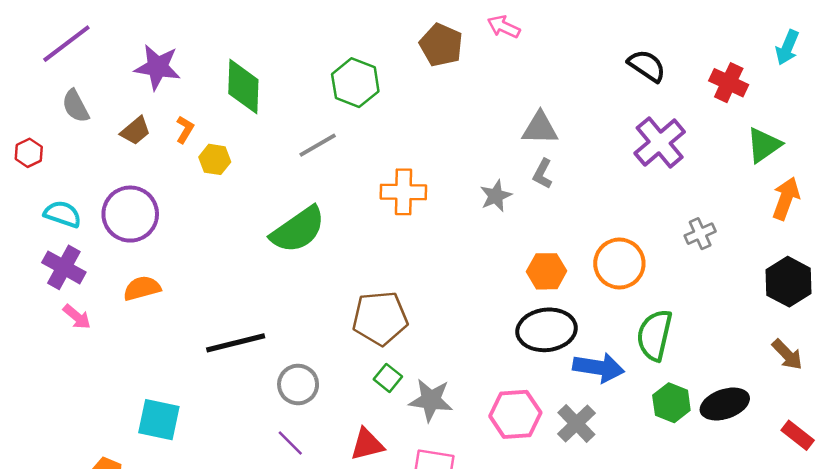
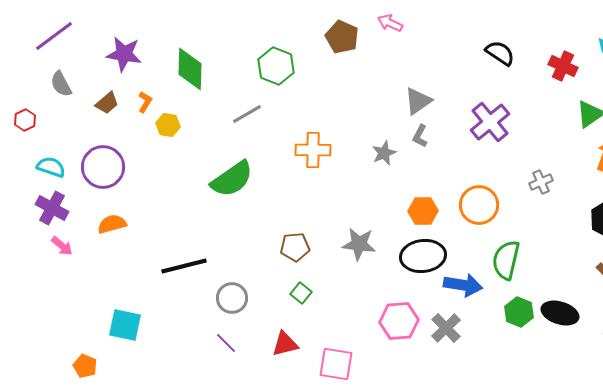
gray triangle: (540, 128) -> (418, 101), turned -36
purple cross: (660, 143) -> (490, 122), moved
brown pentagon: (380, 318) -> (295, 247), size x0.7
gray star: (431, 400) -> (359, 244), moved
black ellipse: (725, 404) -> (560, 313), turned 36

